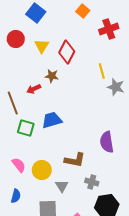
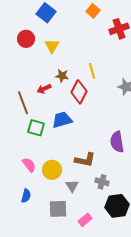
red diamond: (67, 52) -> (79, 92), moved
yellow line: (102, 71) -> (92, 71), moved

